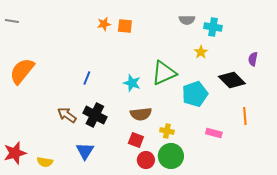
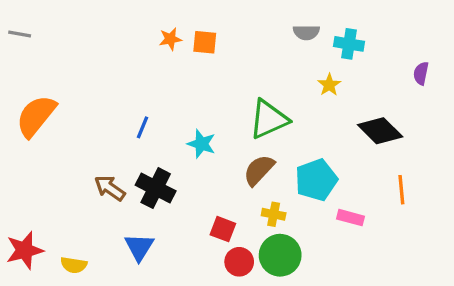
purple semicircle: (253, 59) -> (421, 73), moved
cyan star: (132, 83) -> (201, 144), moved
cyan pentagon: (195, 94) -> (316, 180), moved
brown semicircle: (141, 114) -> (259, 170), moved, turned 140

